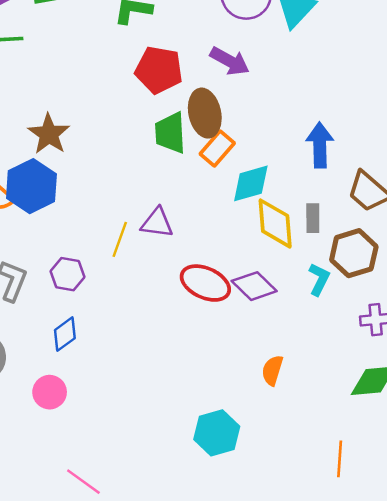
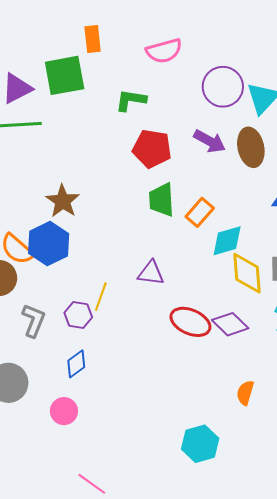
brown ellipse: (205, 113) -> (251, 147), moved
yellow line: (120, 239) -> (101, 297), moved

